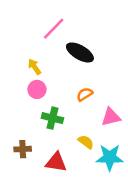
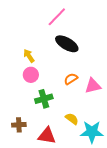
pink line: (54, 29) -> (57, 17), moved
pink triangle: (111, 117) -> (93, 86), moved
green cross: (52, 118) -> (44, 99), turned -30

